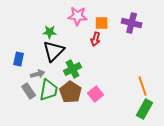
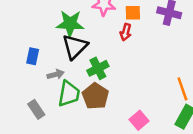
green star: (50, 32) -> (70, 24), size x1.6
gray rectangle: (29, 91) -> (36, 109), moved
pink square: (96, 94) -> (139, 120), moved

